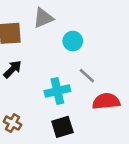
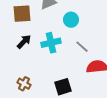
cyan cross: (57, 91) -> (51, 43), moved

